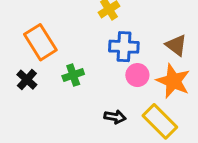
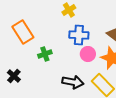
black cross: (27, 80) -> (14, 76), moved
black arrow: (115, 117) -> (73, 82), size x1.5

